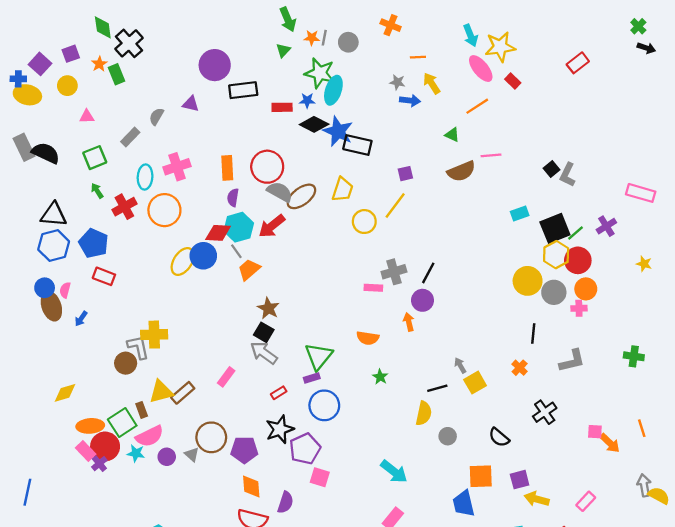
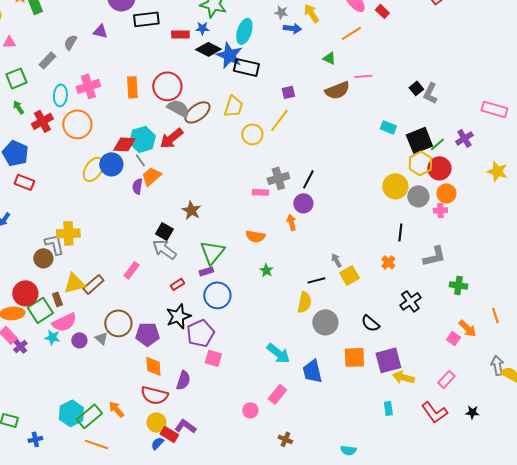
cyan ellipse: (333, 90) -> (244, 31), moved
purple semicircle: (233, 198) -> (137, 186), moved
cyan rectangle: (520, 214) -> (388, 127), turned 42
yellow star: (644, 264) -> (497, 171), size x1.5
brown star: (268, 308) -> (191, 210), moved
green cross: (634, 356) -> (458, 285), moved
pink square: (595, 432) -> (453, 338), moved, turned 32
gray circle: (448, 436) -> (325, 322), size x1.6
red circle: (105, 446) -> (25, 293), moved
purple square: (520, 480) -> (388, 360), size x1.5
blue trapezoid: (464, 504) -> (312, 371), moved

